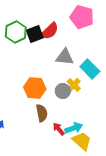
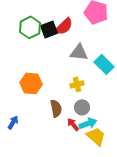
yellow cross: (74, 85) -> (77, 84), moved, turned 32
orange hexagon: (35, 88) -> (31, 83), moved
gray circle: (63, 91) -> (82, 107), moved

